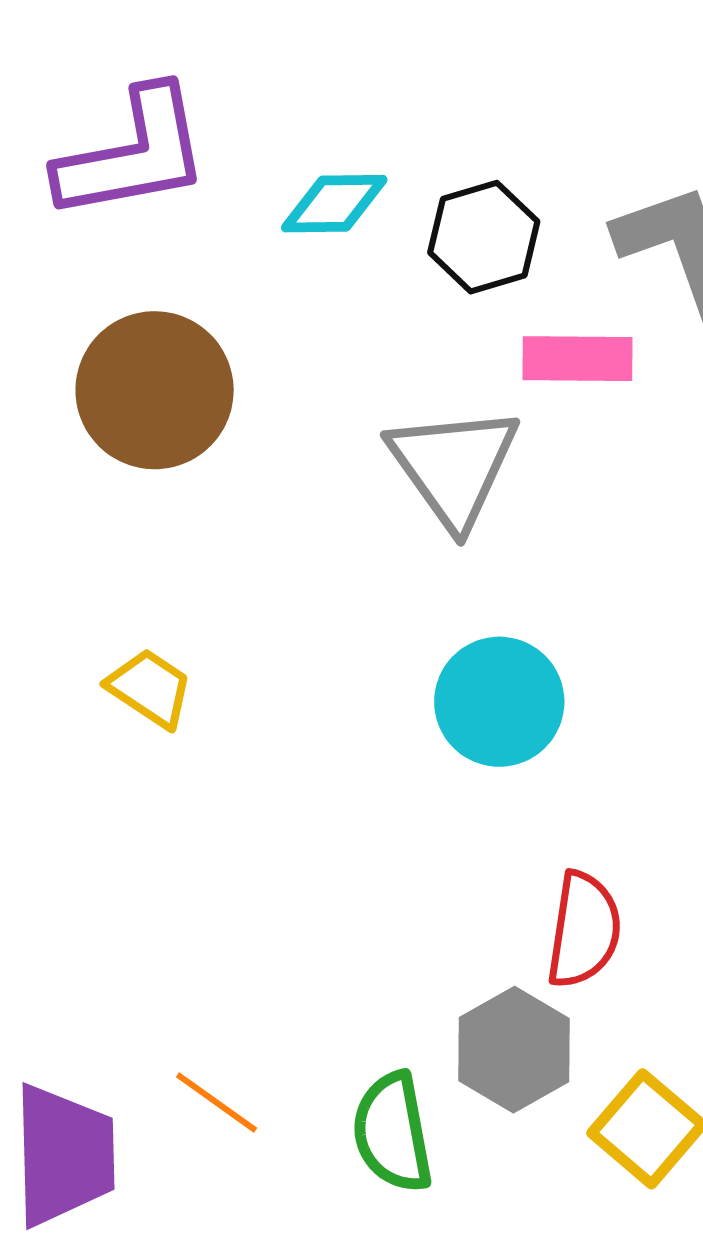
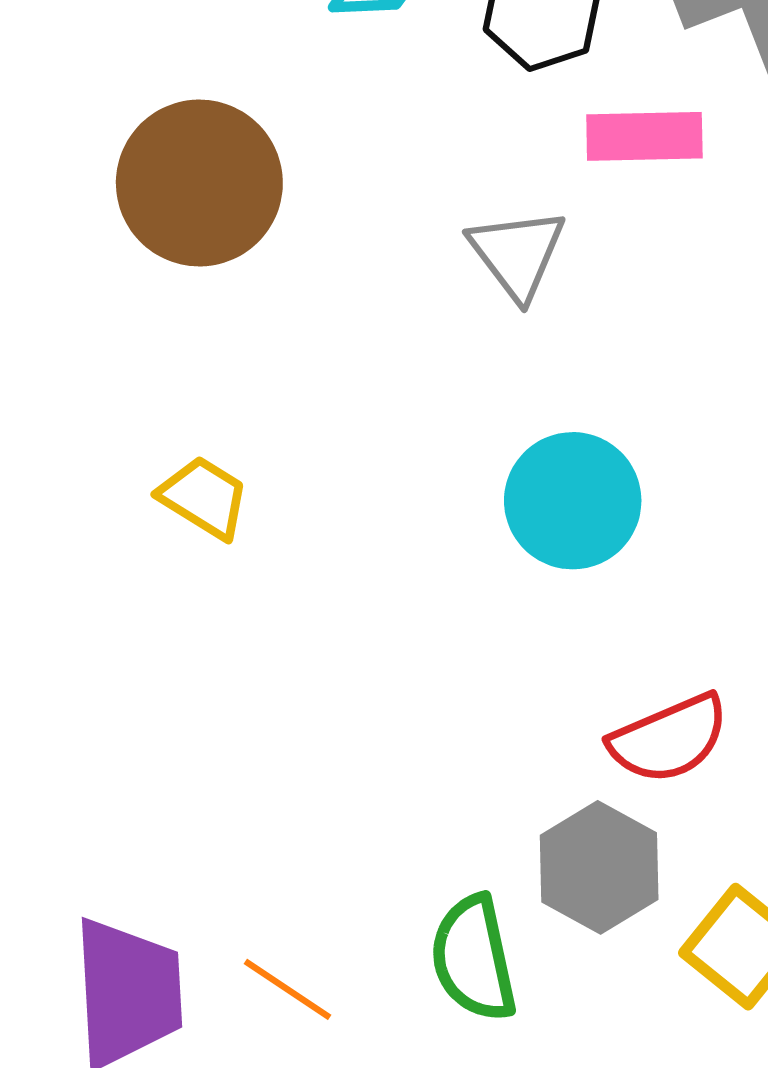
gray triangle: (454, 466) -> (517, 254), size x0.7
red semicircle: (584, 930) -> (669, 739), turned 60
orange line: (217, 1102) -> (287, 989), moved

